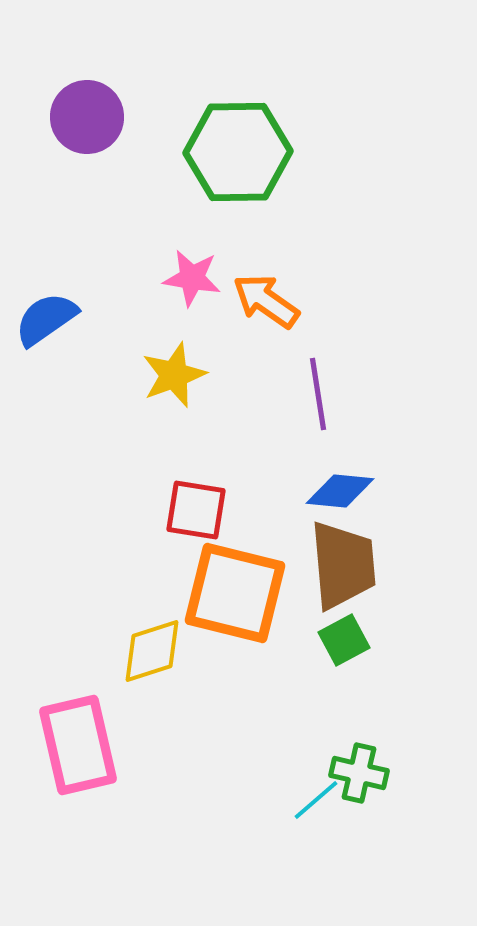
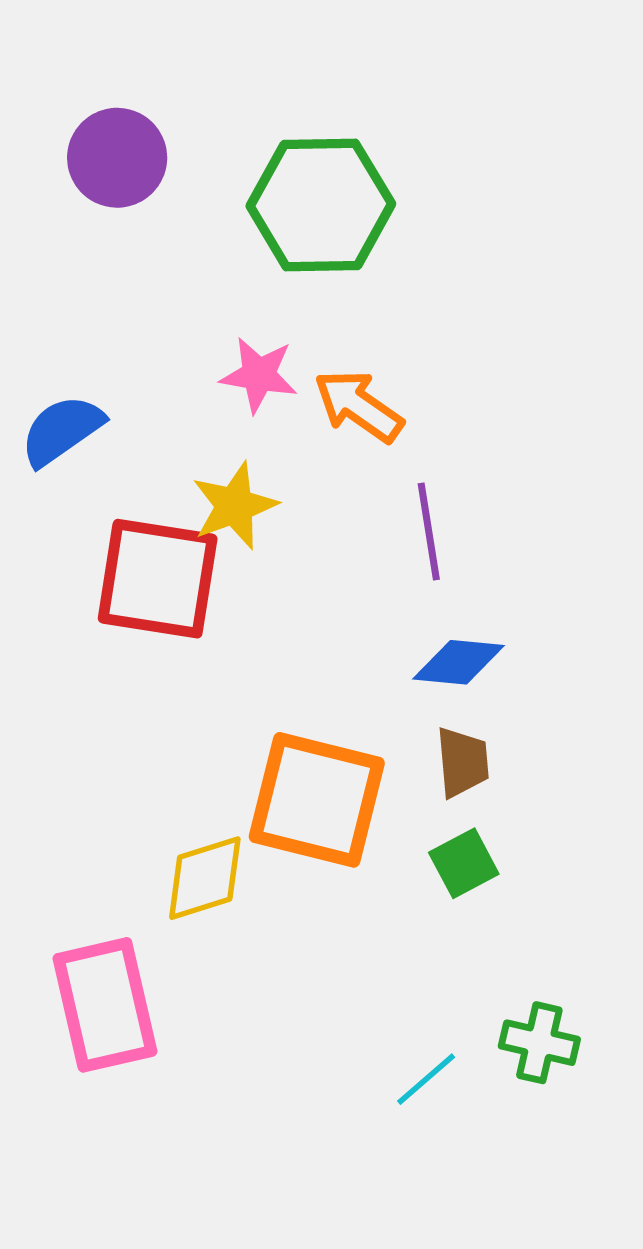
red square: (196, 510) -> (158, 579), moved, size x1.5
brown trapezoid: (343, 565) -> (462, 762), size x0.6
green cross: (359, 773) -> (539, 1043), moved

